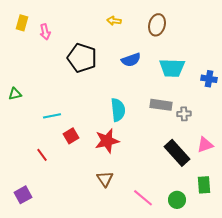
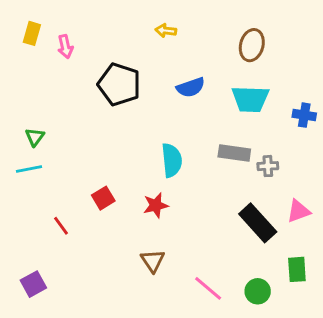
brown ellipse: (157, 25) -> (252, 45), moved
green triangle: (15, 94) -> (35, 137), moved, turned -40
cyan line: (52, 116) -> (29, 169), moved
red star: (107, 141) -> (156, 205), size x0.7

